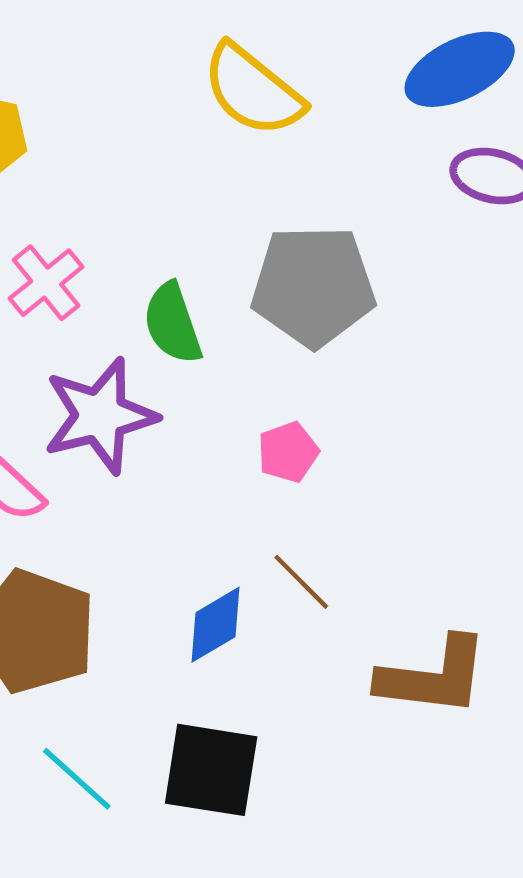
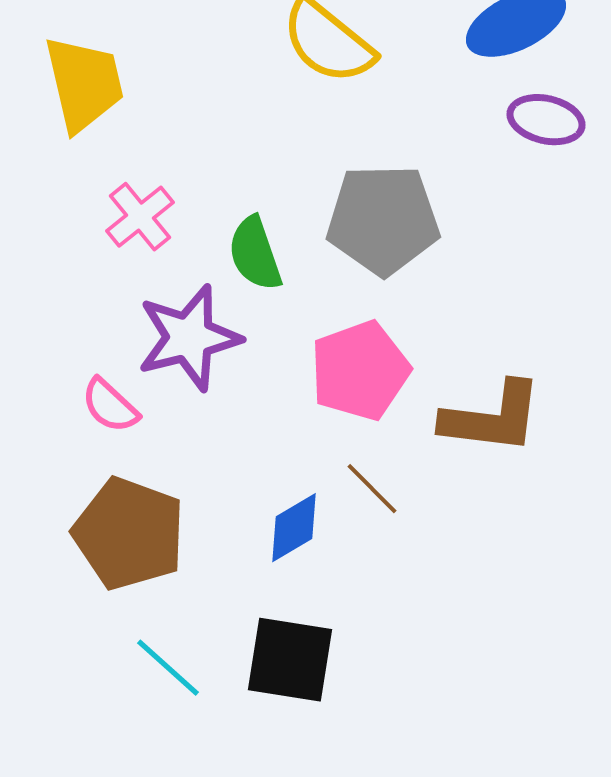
pink pentagon: (288, 452) -> (360, 371), size x1.8
brown L-shape: (433, 676) -> (492, 418), moved

